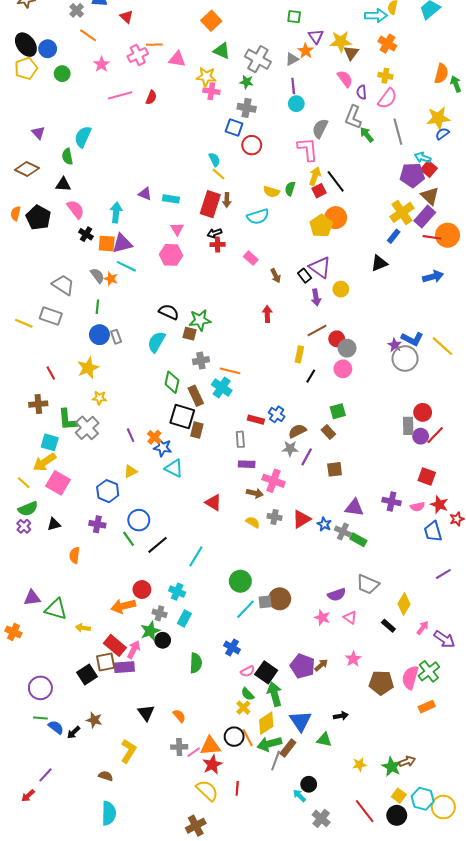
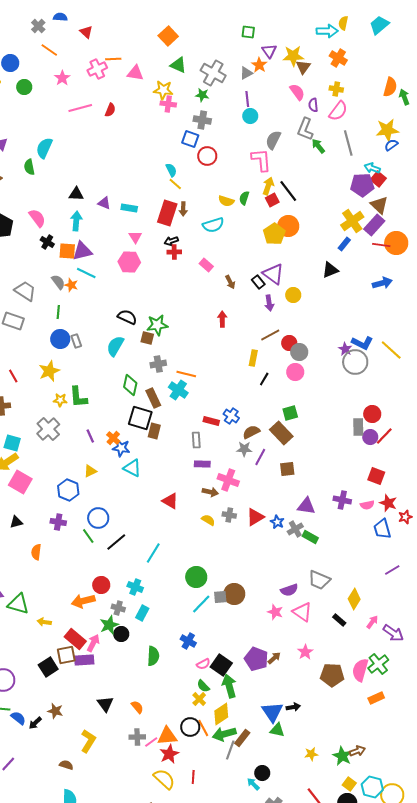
black triangle: (63, 184) -> (76, 194), moved
green L-shape: (67, 420) -> (78, 397), moved
brown rectangle: (328, 432) -> (281, 433), size x1.6
gray cross: (343, 531) -> (295, 529), turned 35
pink triangle: (350, 617) -> (302, 612), size x1.5
blue triangle: (300, 721) -> (272, 712), moved

